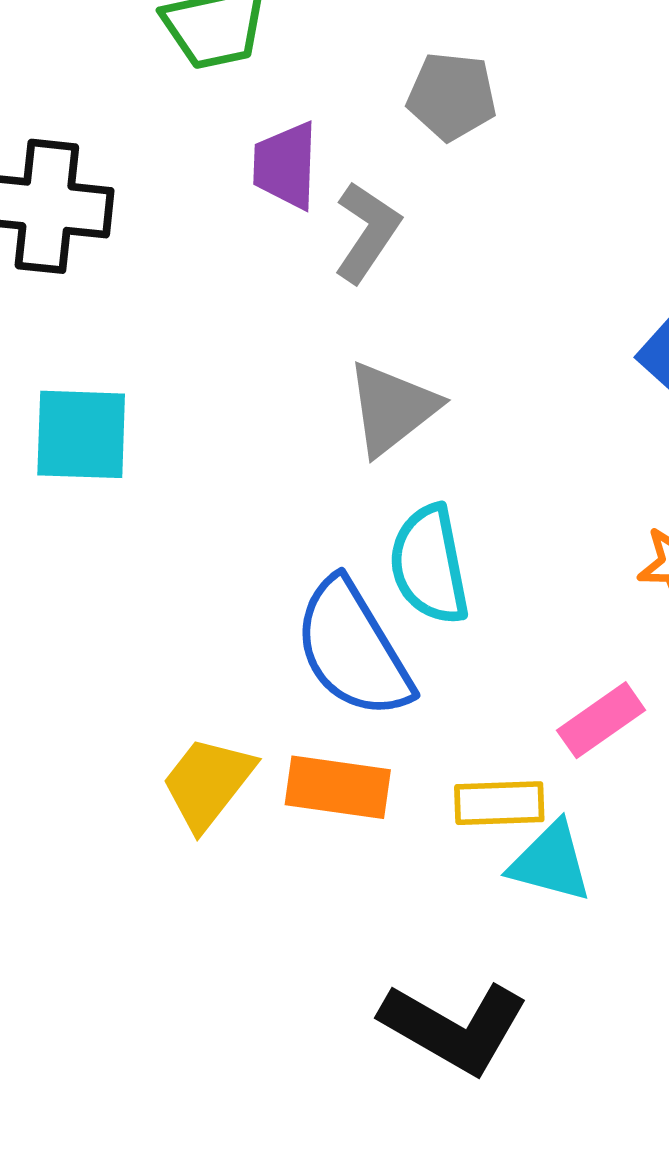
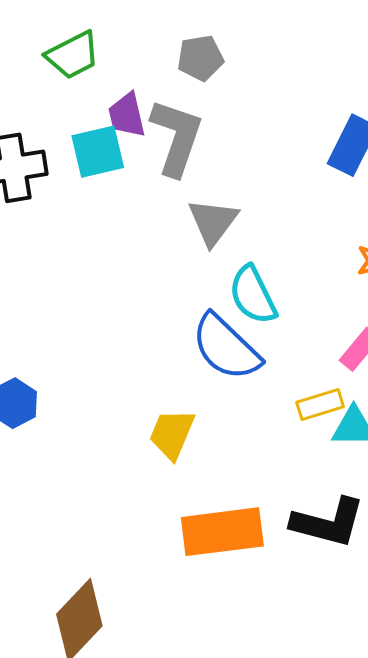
gray L-shape: (367, 232) -> (177, 137), size x1.5
cyan square: (81, 434) -> (98, 152), moved
orange rectangle: (338, 787) -> (222, 532), moved, size x1.5

